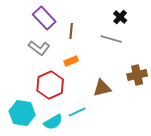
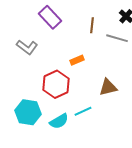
brown line: (71, 31) -> (92, 25), moved
gray L-shape: (39, 48) -> (27, 47), moved

